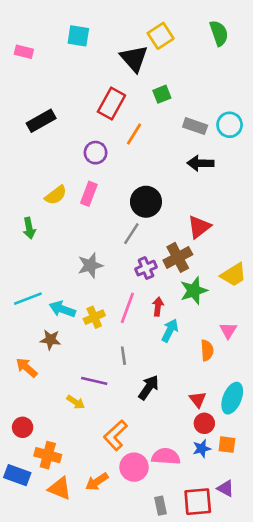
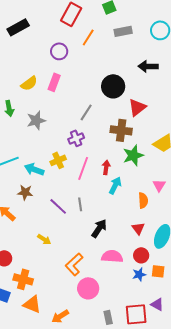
gray rectangle: (195, 126) -> (123, 31), moved, turned -30
black arrow: (200, 163) -> (148, 66), moved
black circle: (146, 202) -> (113, 86), moved
brown cross: (178, 257) -> (121, 130), turned 35
gray star: (90, 265) -> (36, 120), moved
purple cross: (146, 268) -> (76, 138), moved
yellow cross: (94, 317) -> (58, 160), moved
purple line: (94, 381) -> (58, 206), moved, turned 30
red triangle: (198, 399) -> (138, 228), moved
pink semicircle: (166, 456) -> (112, 256), moved
orange arrow: (97, 482) -> (60, 316), moved

